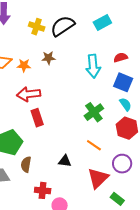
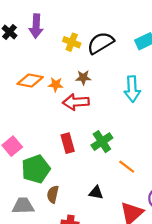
red arrow: (29, 94) -> (76, 102), moved
green cross: (94, 112) -> (102, 142), moved
orange line: (94, 145) -> (127, 167), moved

